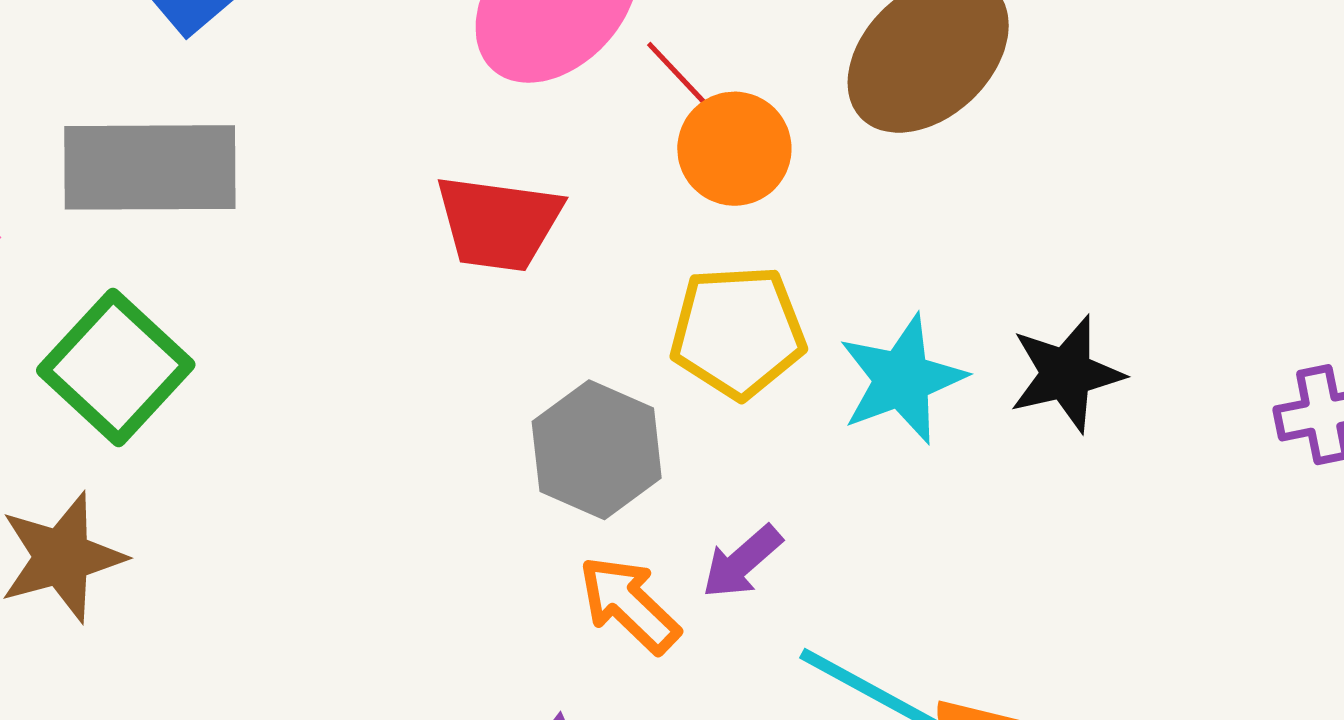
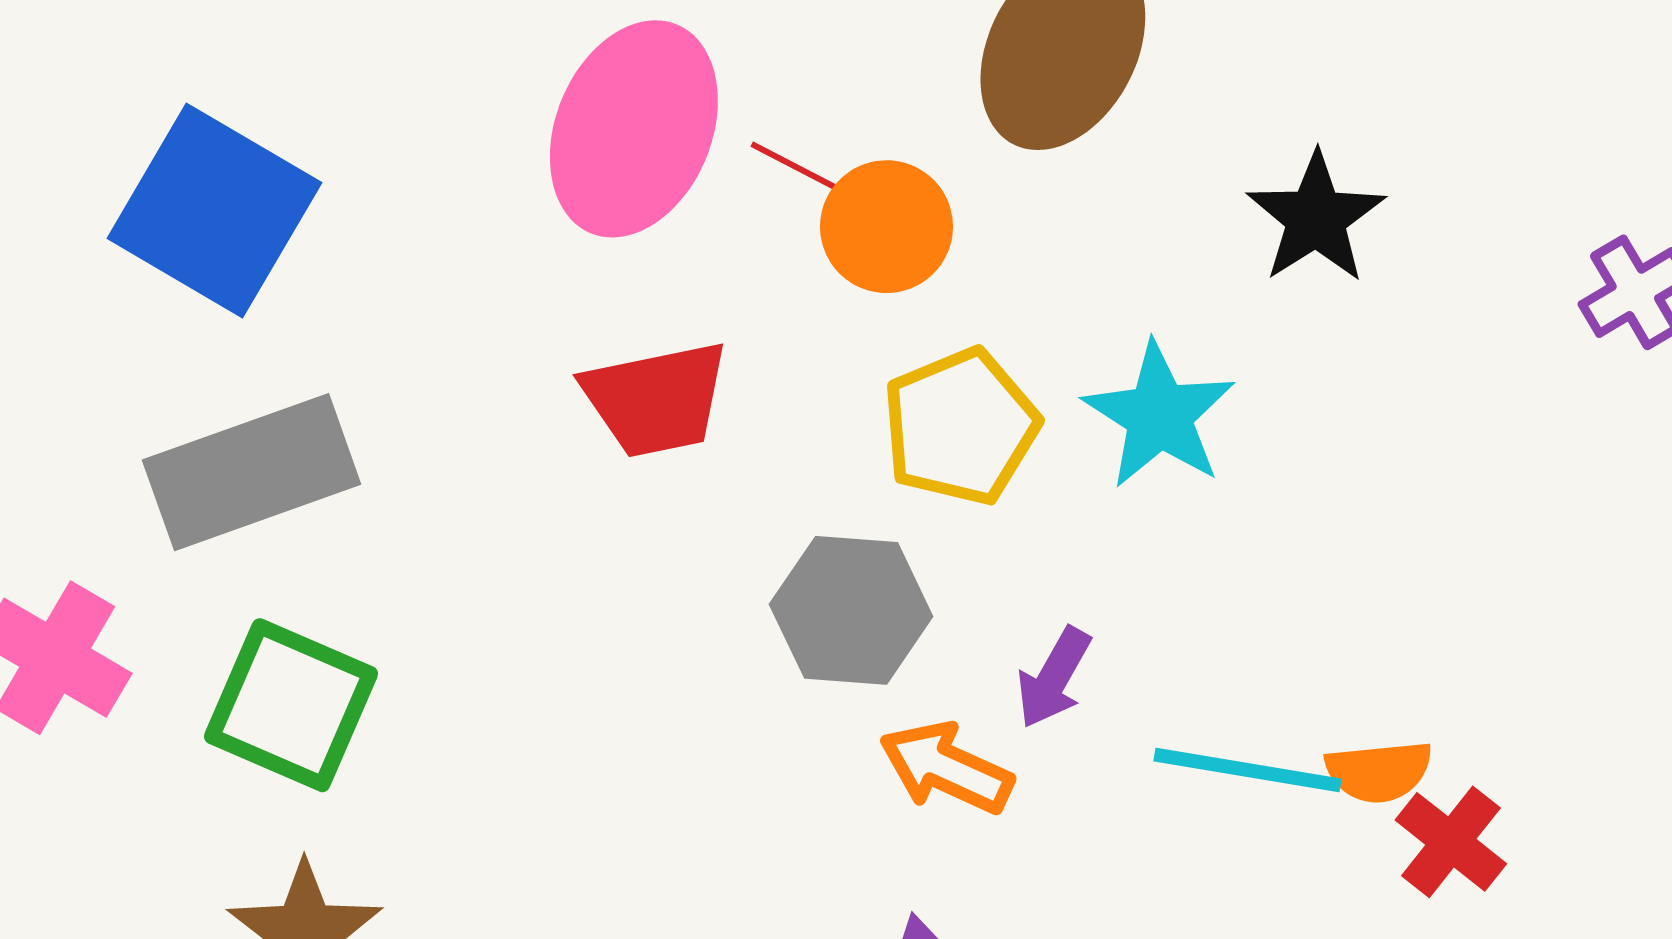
black star: (1066, 374) -> (1316, 218), moved

